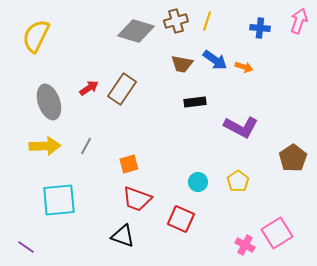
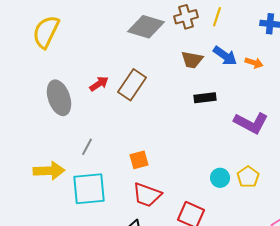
yellow arrow: (45, 146) -> (49, 171), moved
gray line: (86, 146) -> (87, 147), moved
cyan circle: (198, 182) -> (220, 178), moved
cyan square: (59, 200) -> (89, 189), moved

